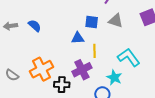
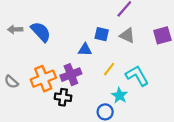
blue semicircle: (35, 26) -> (41, 32), size x1.5
yellow line: (95, 51) -> (109, 69), moved, turned 32
purple cross: (82, 70) -> (71, 75), moved

